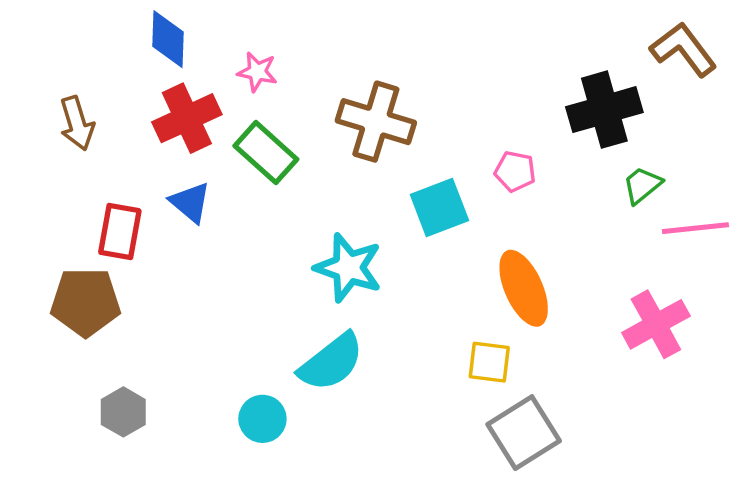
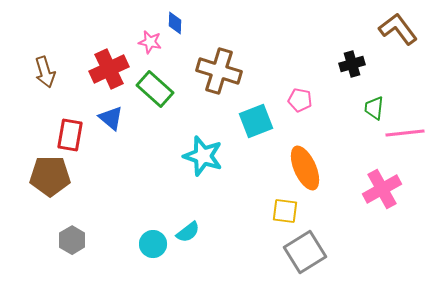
blue diamond: (168, 39) -> (175, 23), moved, size x0.7
black cross: (604, 110) -> (352, 64), size x0.6
green trapezoid: (642, 185) -> (374, 108), turned -45
cyan semicircle: (331, 362) -> (188, 232), moved, size x0.6

